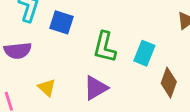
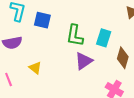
purple triangle: (96, 88) -> (84, 61), moved

